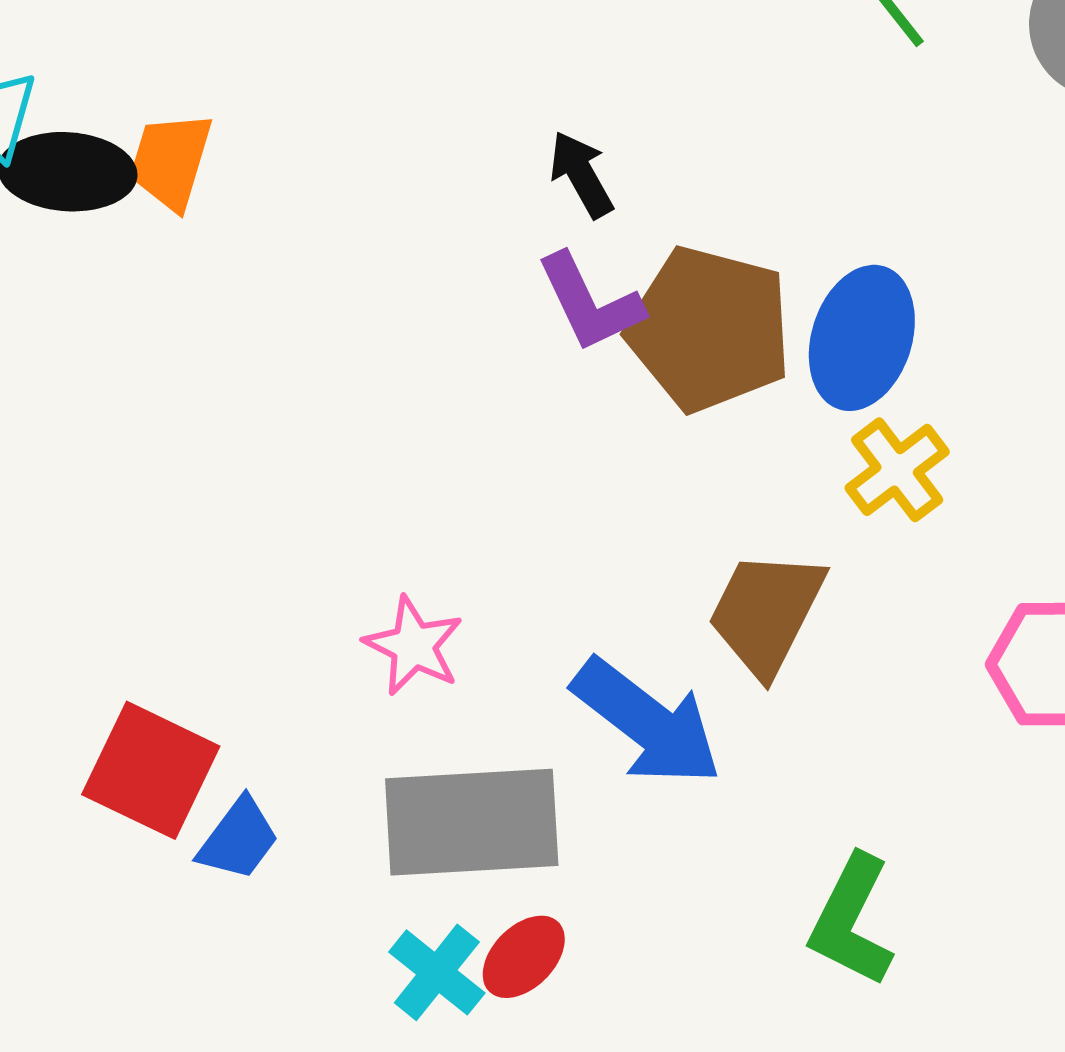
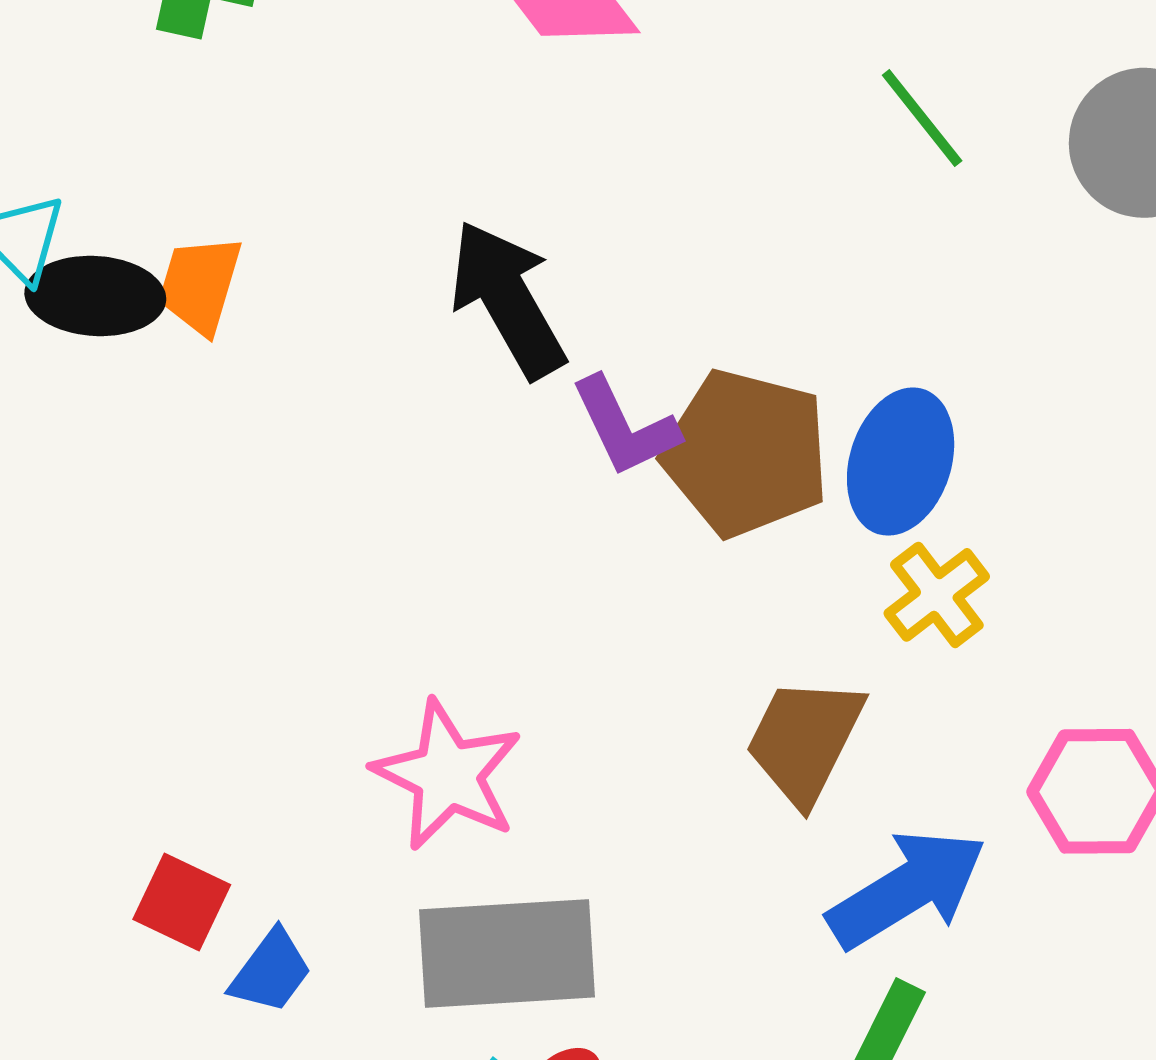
black arrow: (581, 174) -> (508, 299), moved, size x1.8
pink star: (414, 646) -> (448, 775), size x1.5
blue arrow: (647, 722) -> (907, 889), moved, turned -69
red square: (151, 770) -> (182, 902), size x0.7

